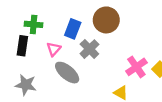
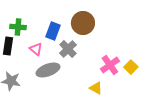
pink triangle: (54, 49) -> (36, 49), turned -32
gray ellipse: (67, 73) -> (48, 70), turned -60

